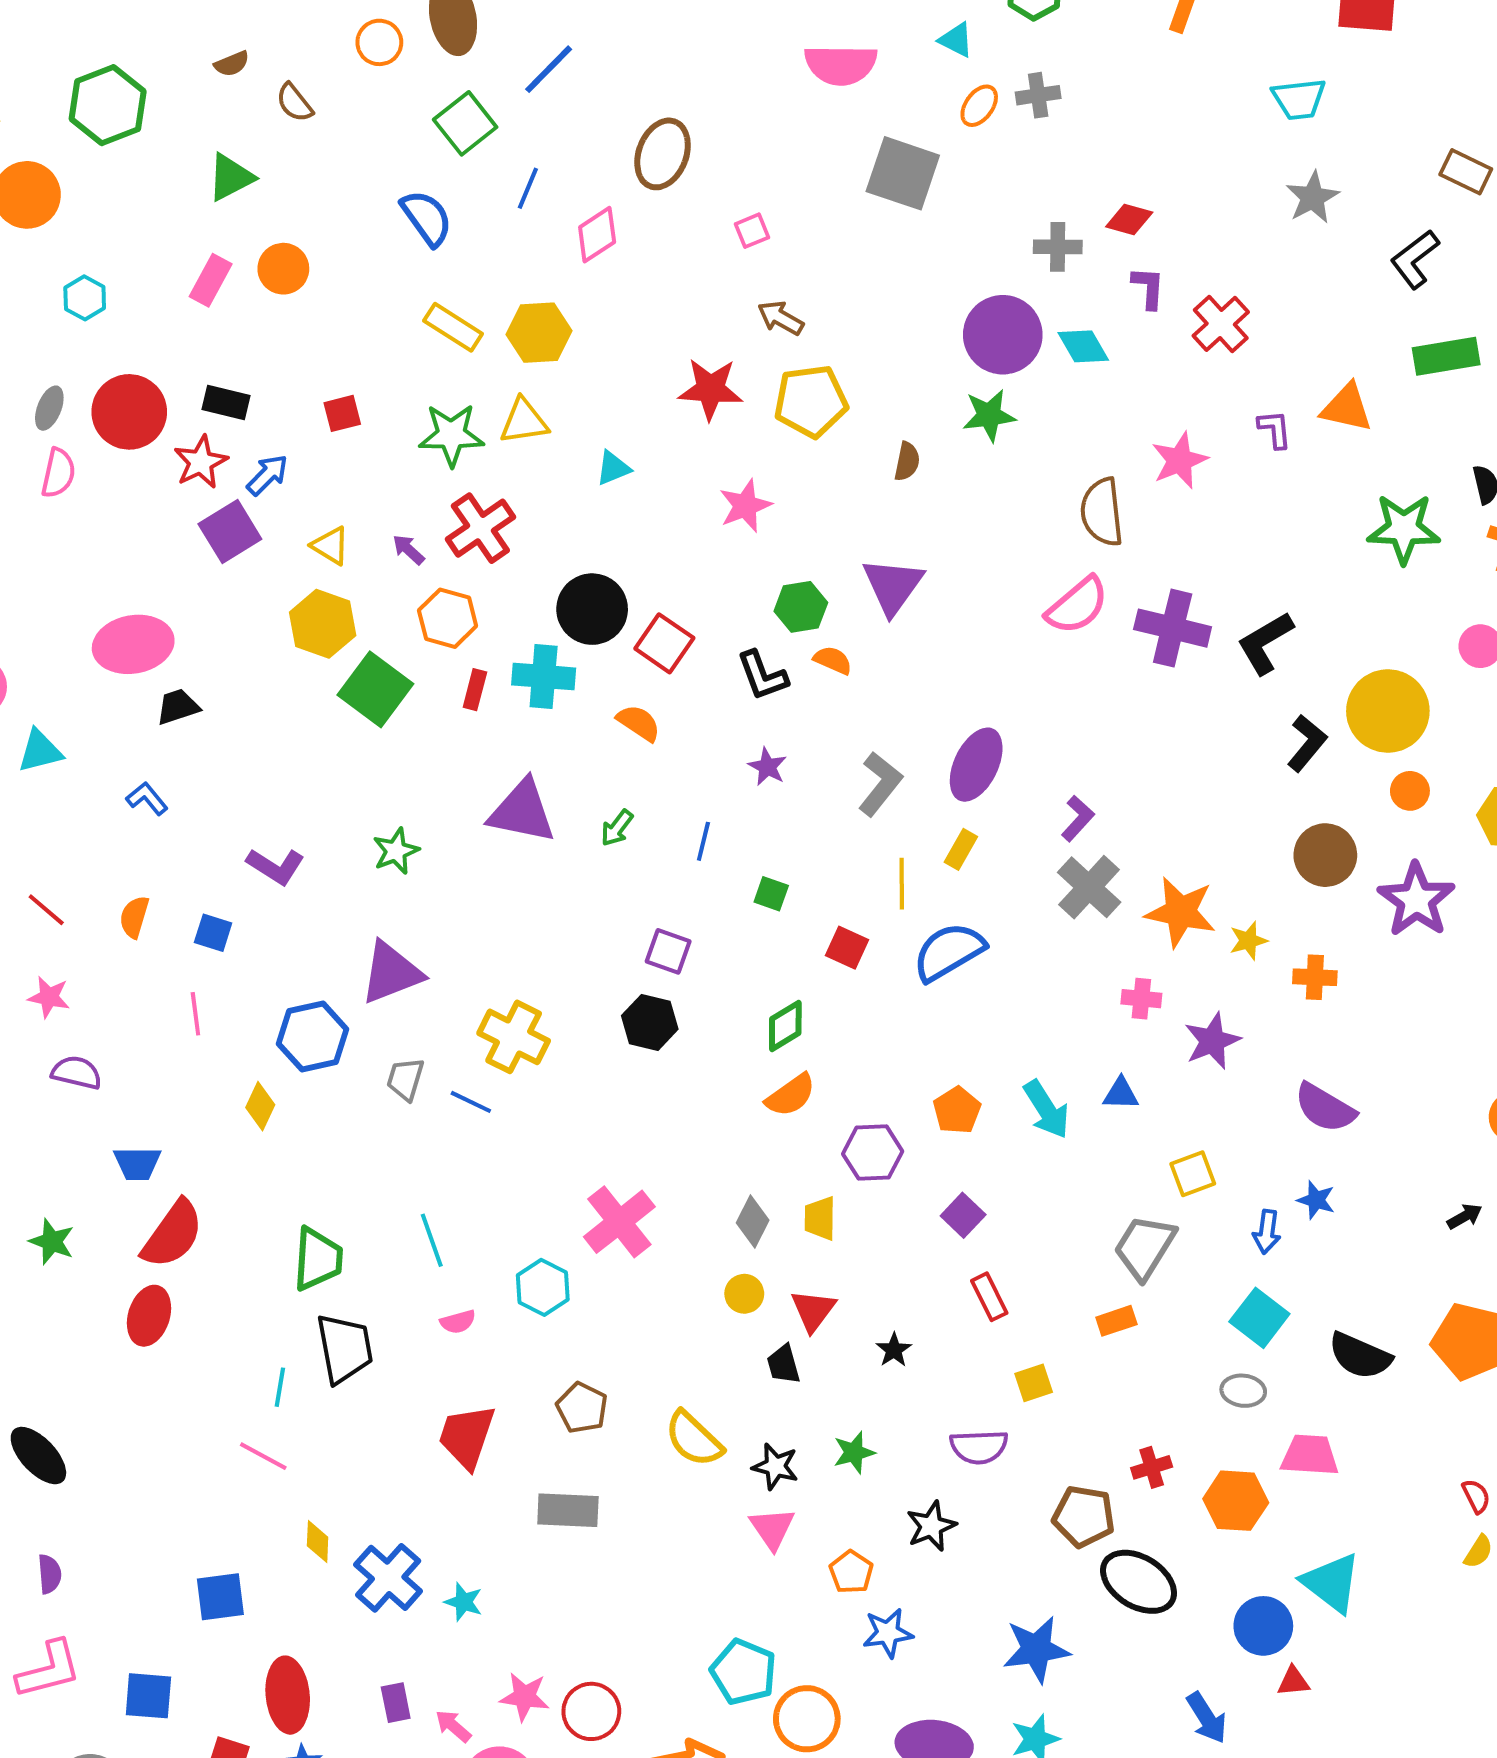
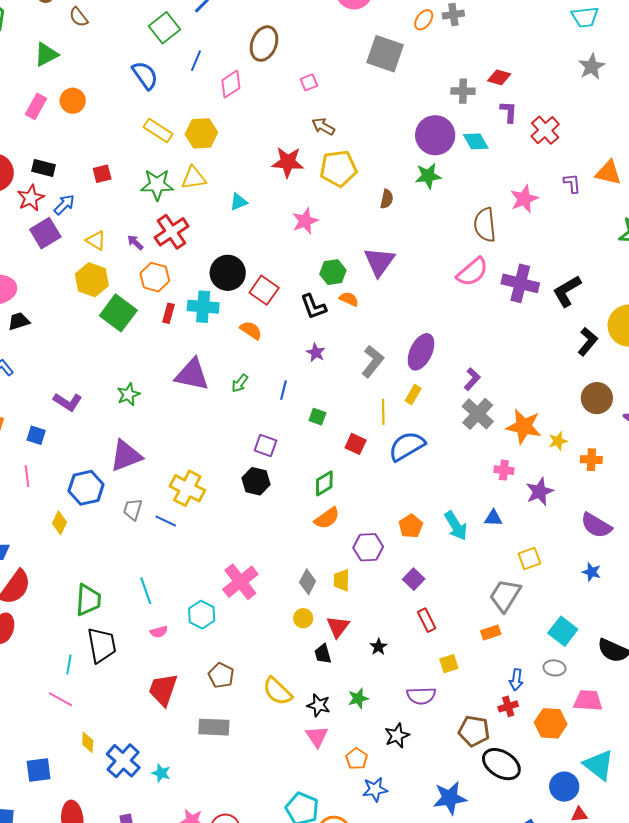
blue arrow: (1267, 1232) -> (516, 680), moved

